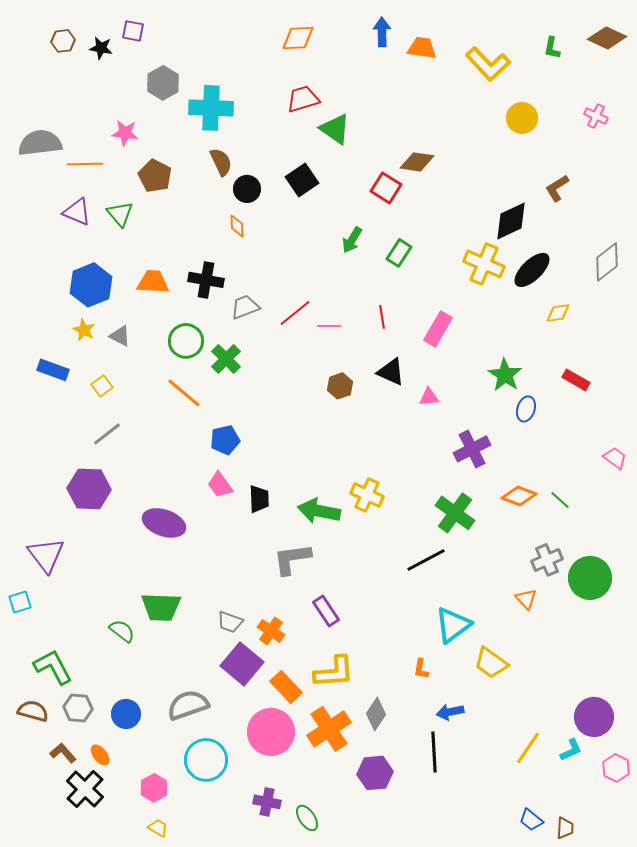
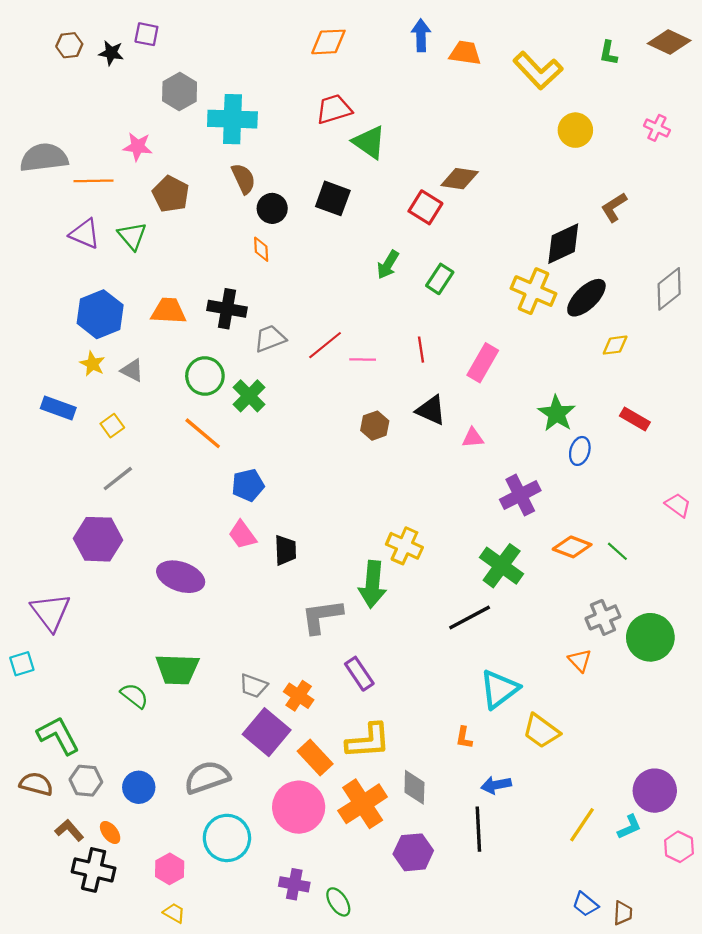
black square: (302, 180) -> (333, 198), turned -36
green arrow: (319, 511) -> (373, 584), moved, turned -96
gray diamond: (376, 714) -> (414, 787), turned -32
black cross: (85, 789) -> (94, 870), turned -30

